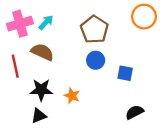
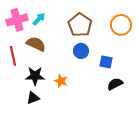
orange circle: (144, 17) -> (121, 25), moved
black semicircle: (135, 112) -> (115, 84), moved

